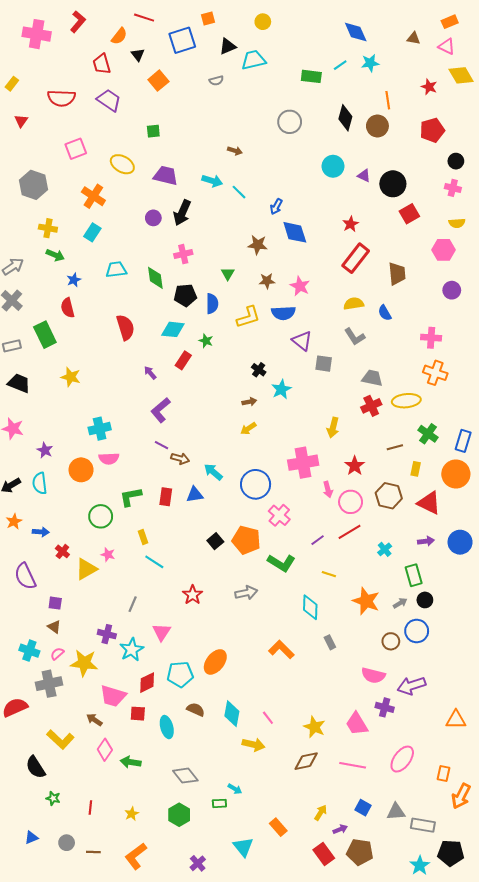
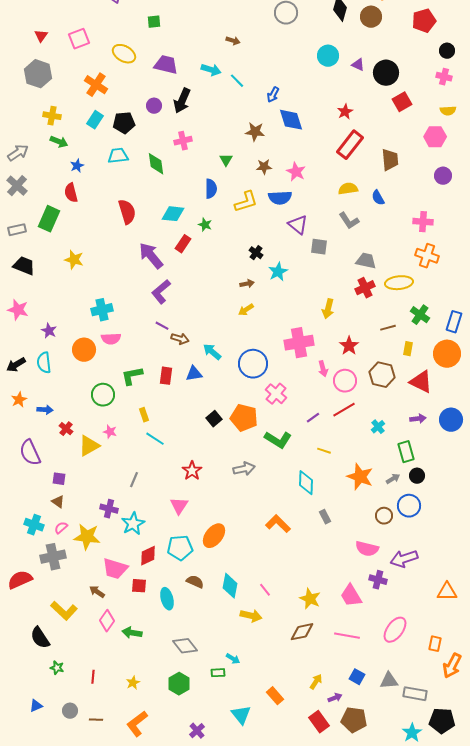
red triangle: (21, 121) -> (41, 36), moved
black pentagon: (185, 295) -> (124, 123), moved
green rectangle: (45, 335) -> (49, 219), turned 50
purple arrow: (150, 373) -> (151, 256), size x2.0
pink triangle: (162, 632) -> (179, 506), moved

